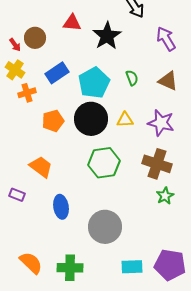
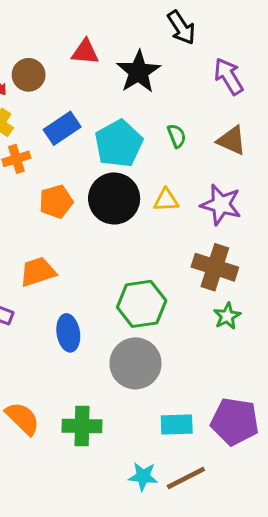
green hexagon: (104, 163) -> (142, 304), moved
orange trapezoid: (41, 167) -> (38, 272), turned -55

